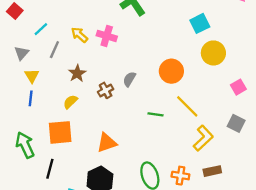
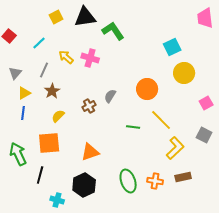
cyan line: (41, 29) -> (39, 43), moved
brown star: (77, 73) -> (52, 91), moved
yellow triangle: (32, 76) -> (24, 93), turned 32

